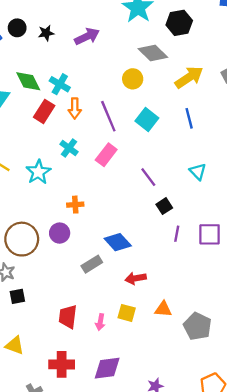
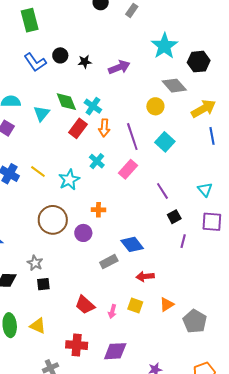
blue line: (189, 118) -> (212, 136), moved
purple square: (210, 234) -> (212, 222), moved
brown circle: (22, 239) -> (53, 220), moved
orange triangle: (163, 309) -> (167, 304), turned -42
red trapezoid: (68, 317) -> (85, 305), turned -60

